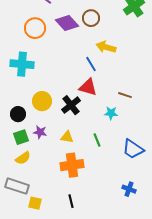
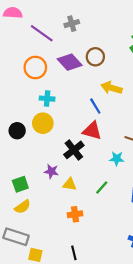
cyan cross: (22, 64) -> (47, 99), moved, size x0.6
yellow circle: (42, 101) -> (43, 123), moved
black circle: (18, 114) -> (17, 131), moved
purple star: (40, 132) -> (51, 171), moved
green line: (97, 140) -> (102, 187), turned 64
orange cross: (72, 165) -> (75, 214), size x0.6

